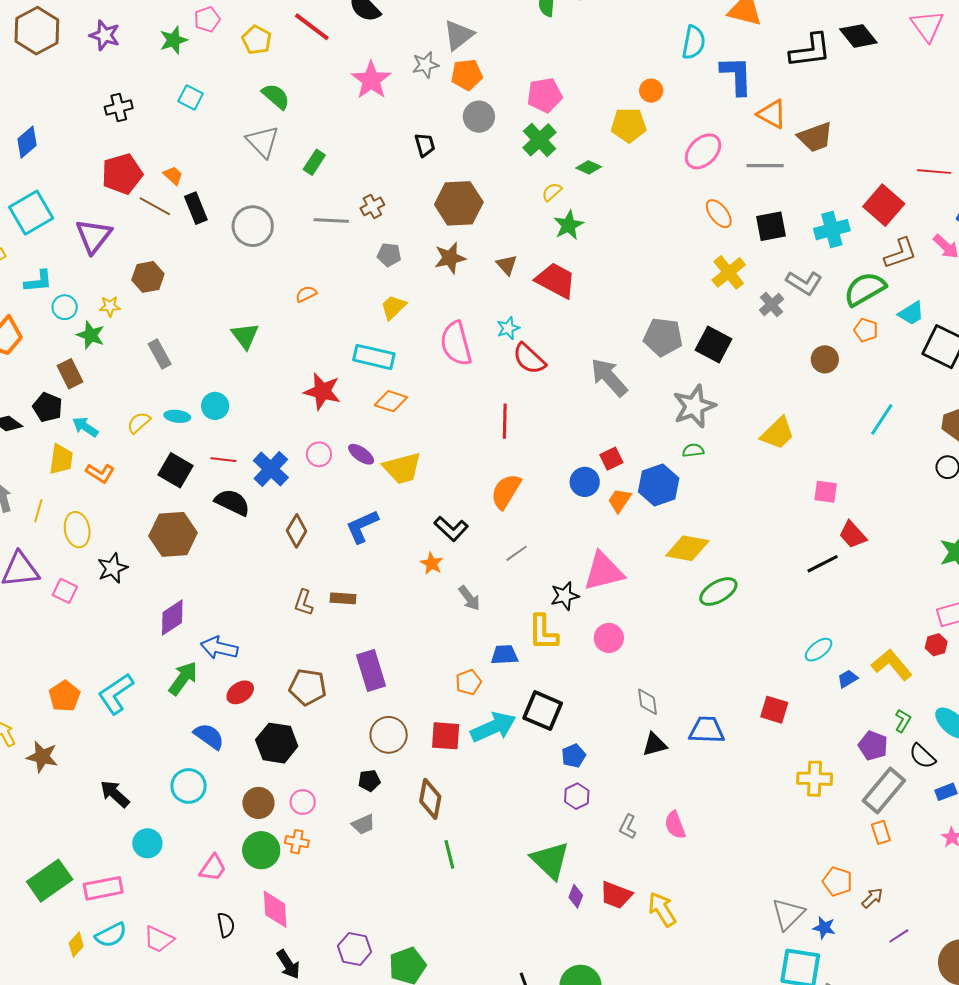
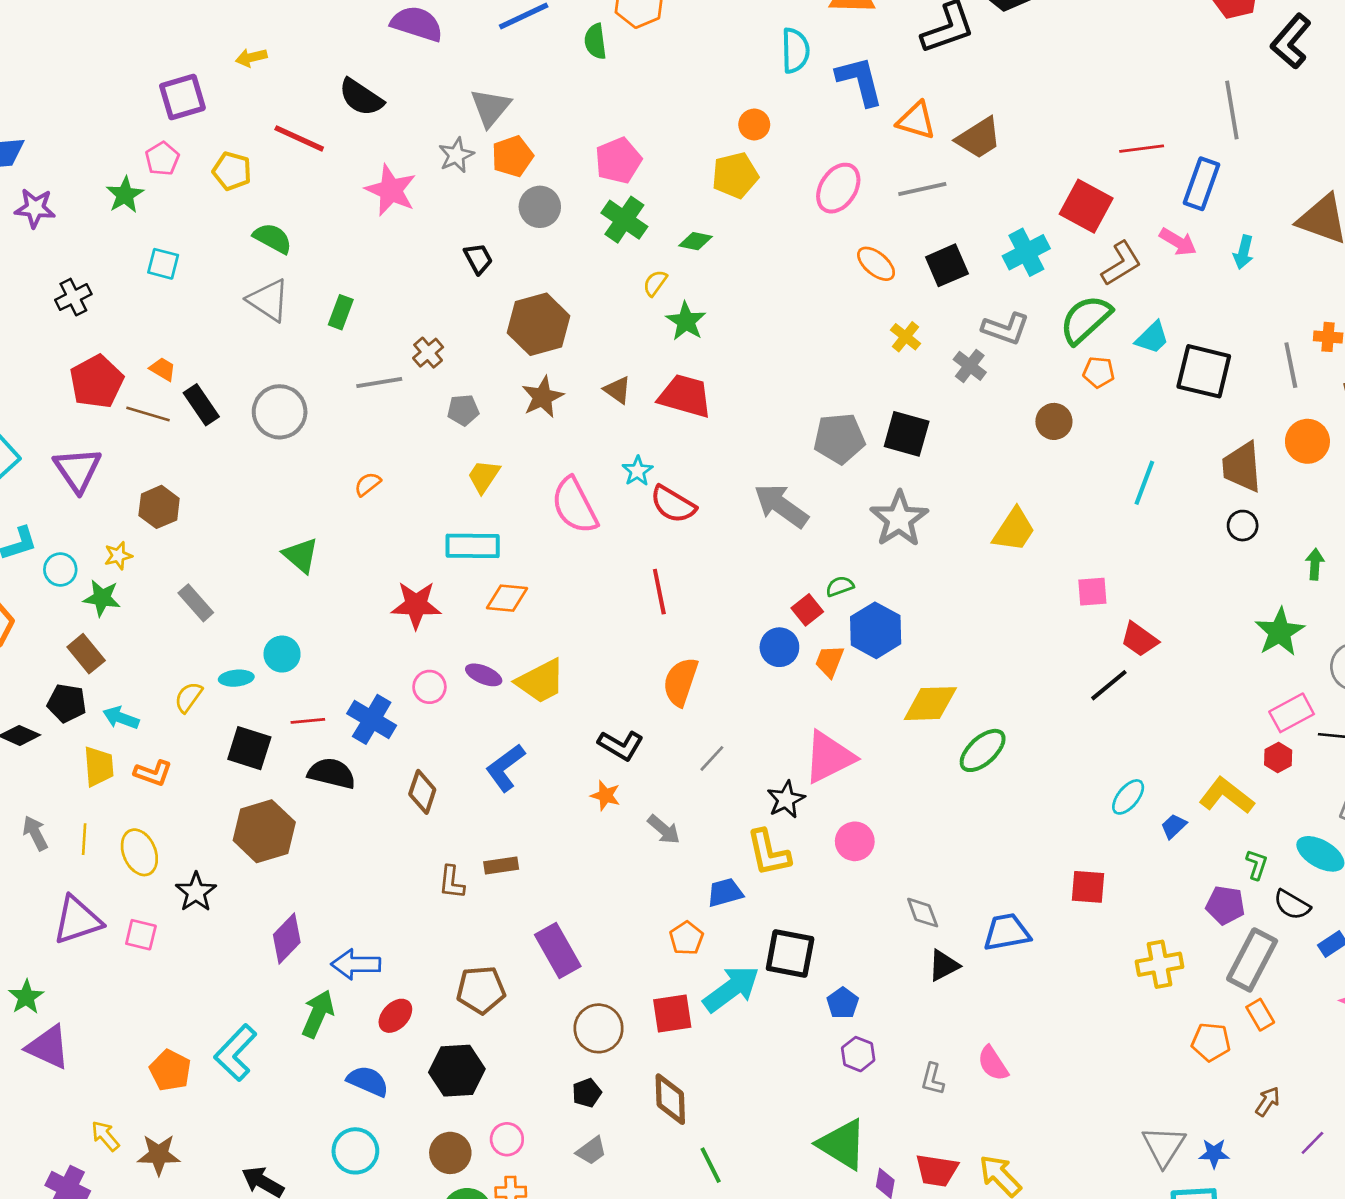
yellow cross: (729, 272) -> (906, 337), size x0.7
green semicircle: (693, 450) -> (840, 586), moved
orange pentagon: (837, 881) -> (1211, 1042), moved

